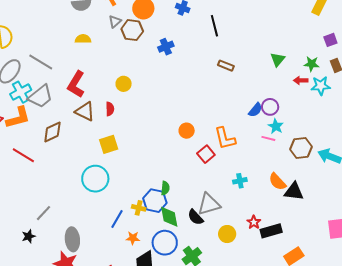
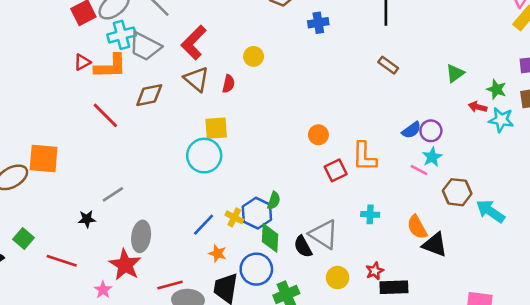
gray trapezoid: (40, 96) -> (145, 47), turned 52
cyan circle: (95, 179) -> (204, 156), moved
gray triangle: (209, 204) -> (324, 234), turned 35

